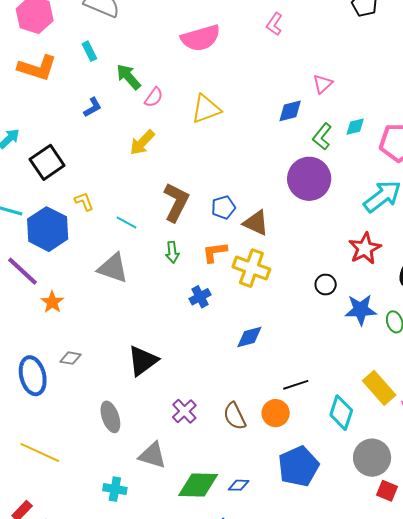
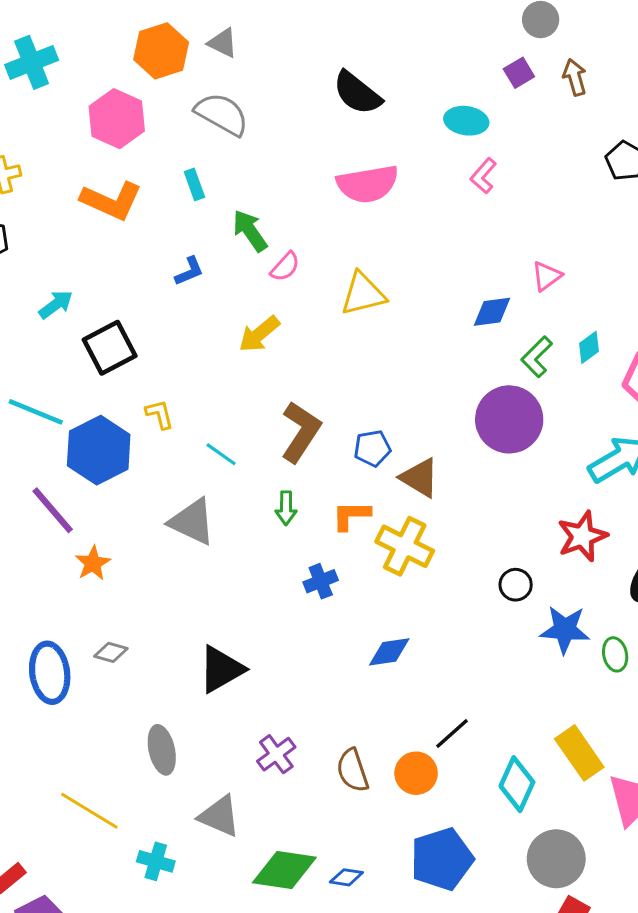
cyan diamond: (355, 127) -> (589, 347), turned -30
black line: (296, 385) -> (452, 733), turned -30
yellow line: (40, 453) -> (89, 811), moved

